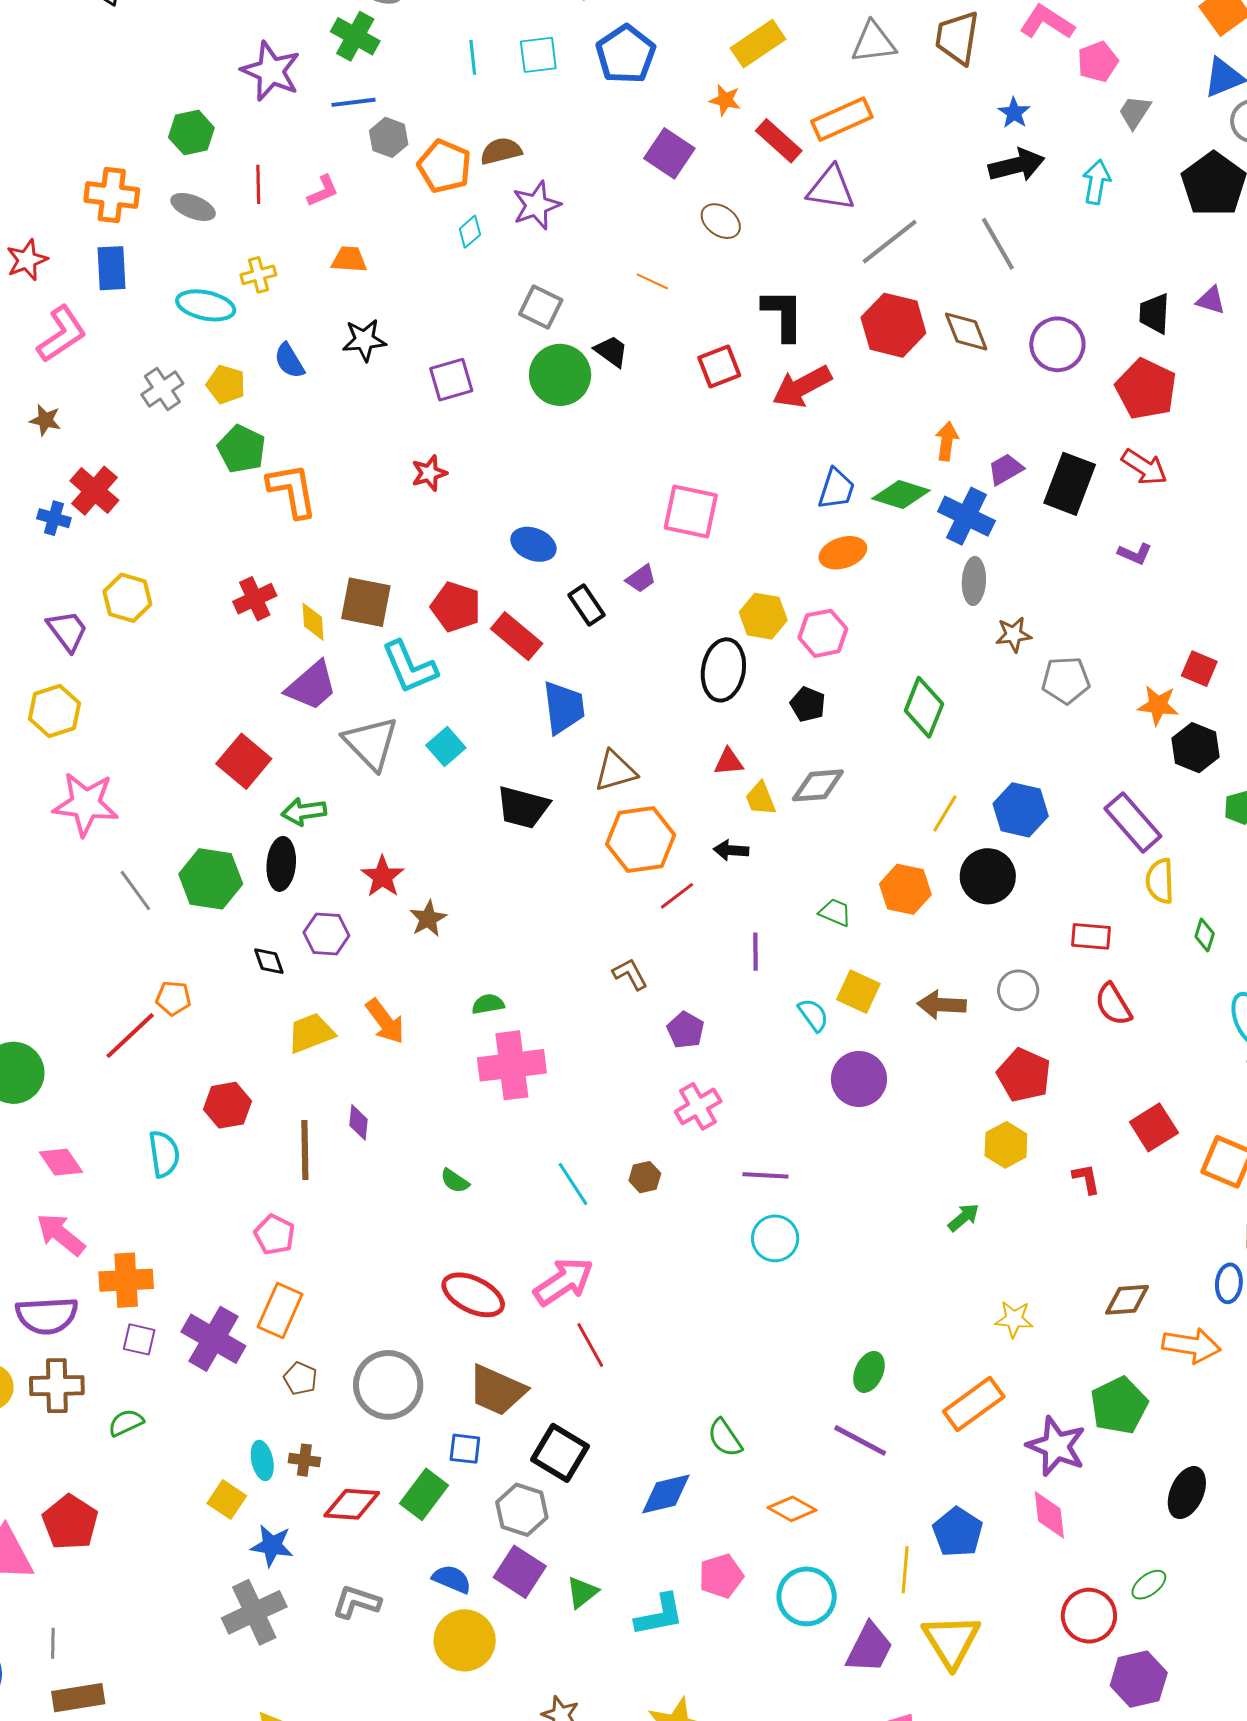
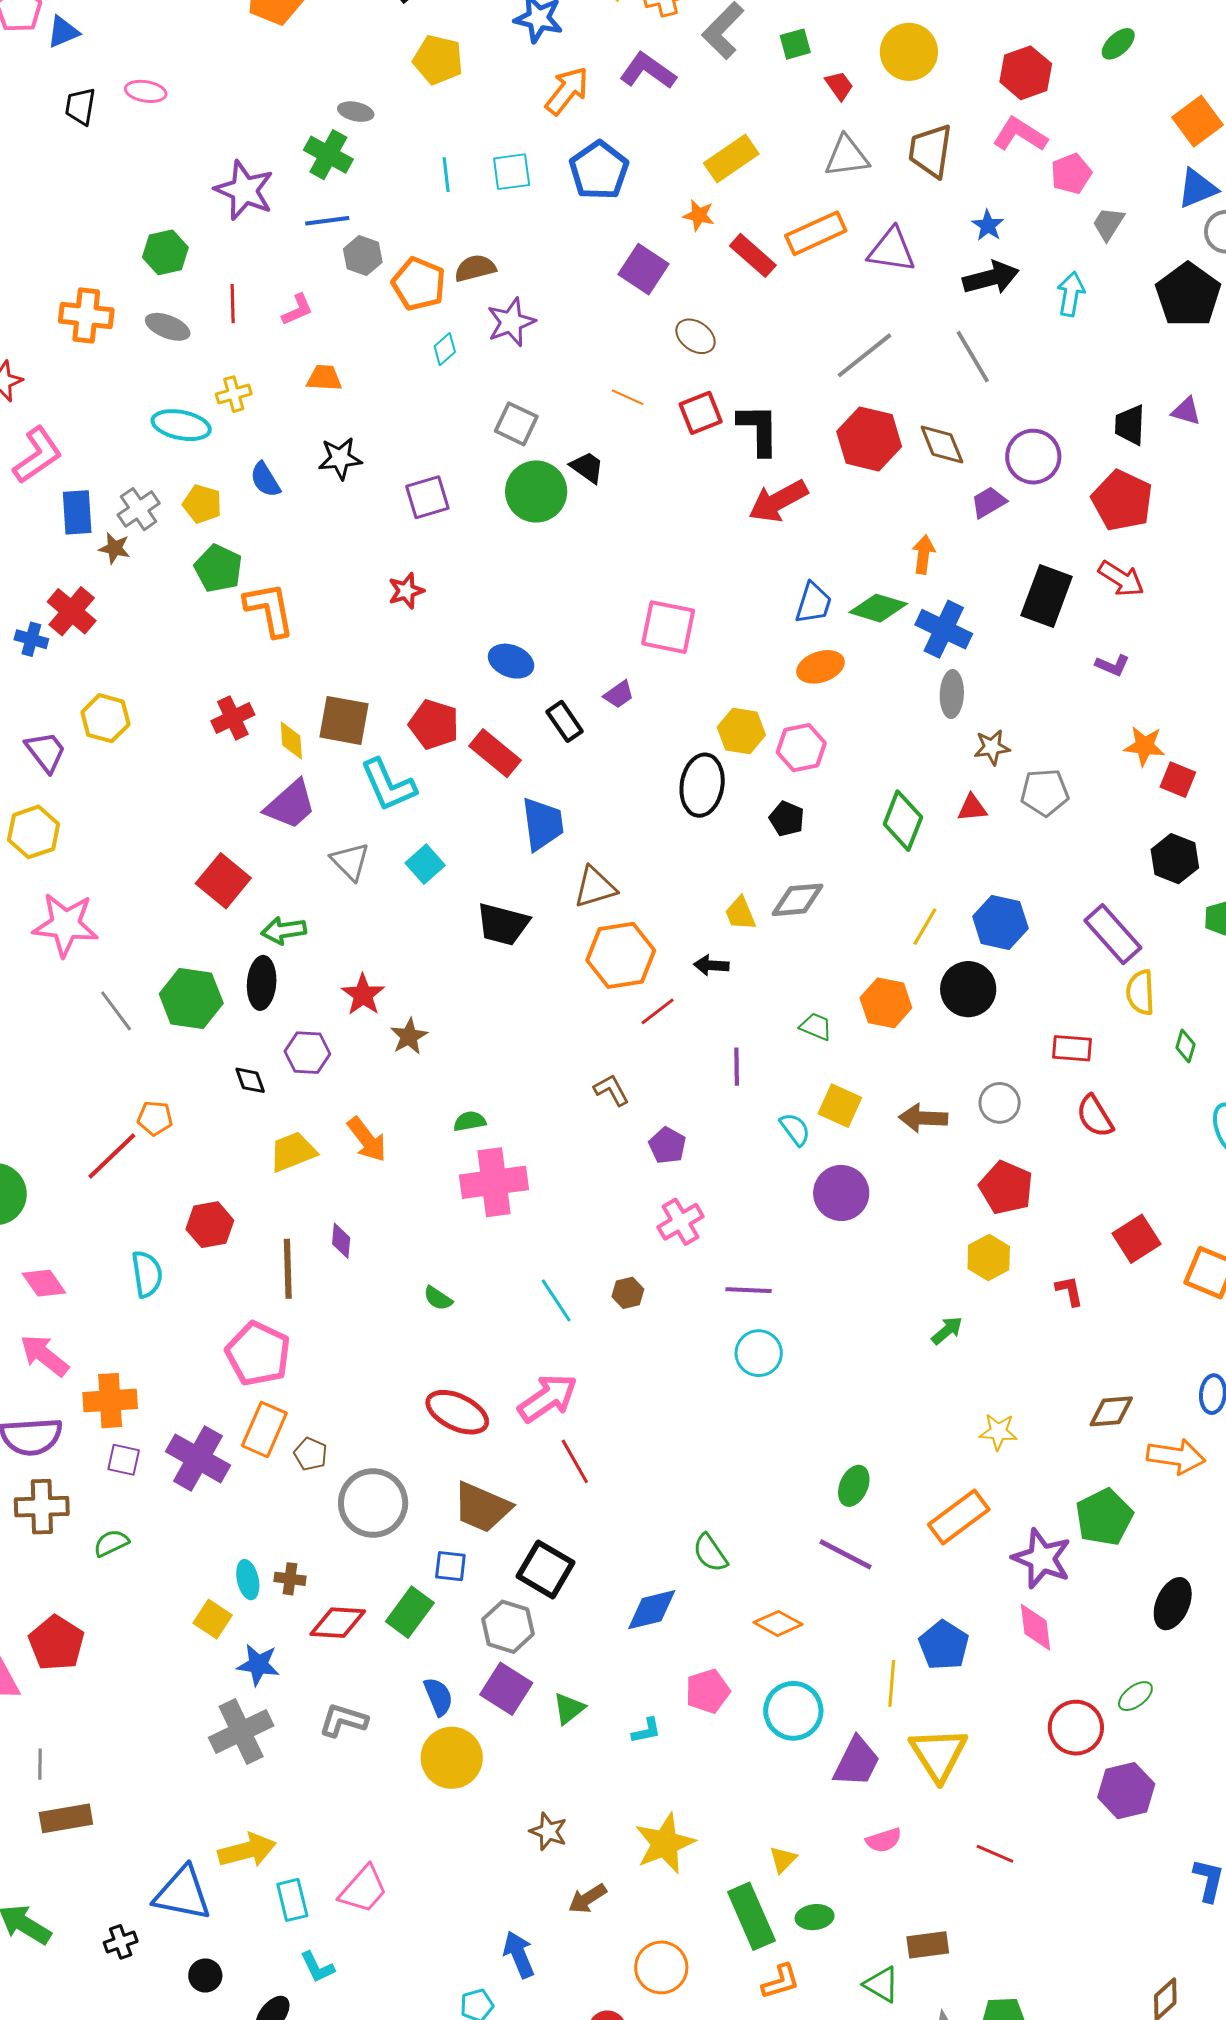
purple triangle: (831, 188) -> (892, 250), moved
blue rectangle: (112, 268) -> (77, 512), moved
red square: (719, 366) -> (701, 413), moved
brown star: (45, 420) -> (115, 548), moved
purple trapezoid: (1006, 469) -> (989, 502), moved
orange star: (1158, 705) -> (1144, 746), moved
gray triangle: (371, 743) -> (350, 861), size x0.7
red triangle: (729, 762) -> (972, 808), moved
pink pentagon: (275, 1235) -> (258, 1354), size x1.6
brown pentagon: (300, 1378) -> (311, 1454), moved
blue semicircle: (452, 1579) -> (438, 1697), turned 45
cyan L-shape: (659, 1615) -> (646, 1731), size x0.6

